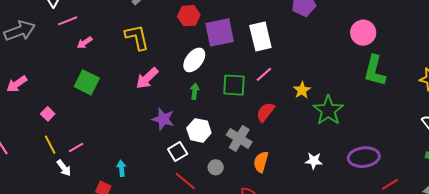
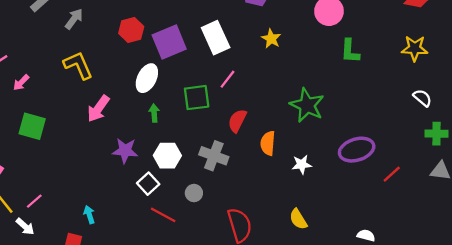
green L-shape: (375, 71) -> (350, 51), size x0.7
yellow star: (302, 90) -> (271, 39), moved
orange semicircle: (261, 162) -> (268, 143), moved

